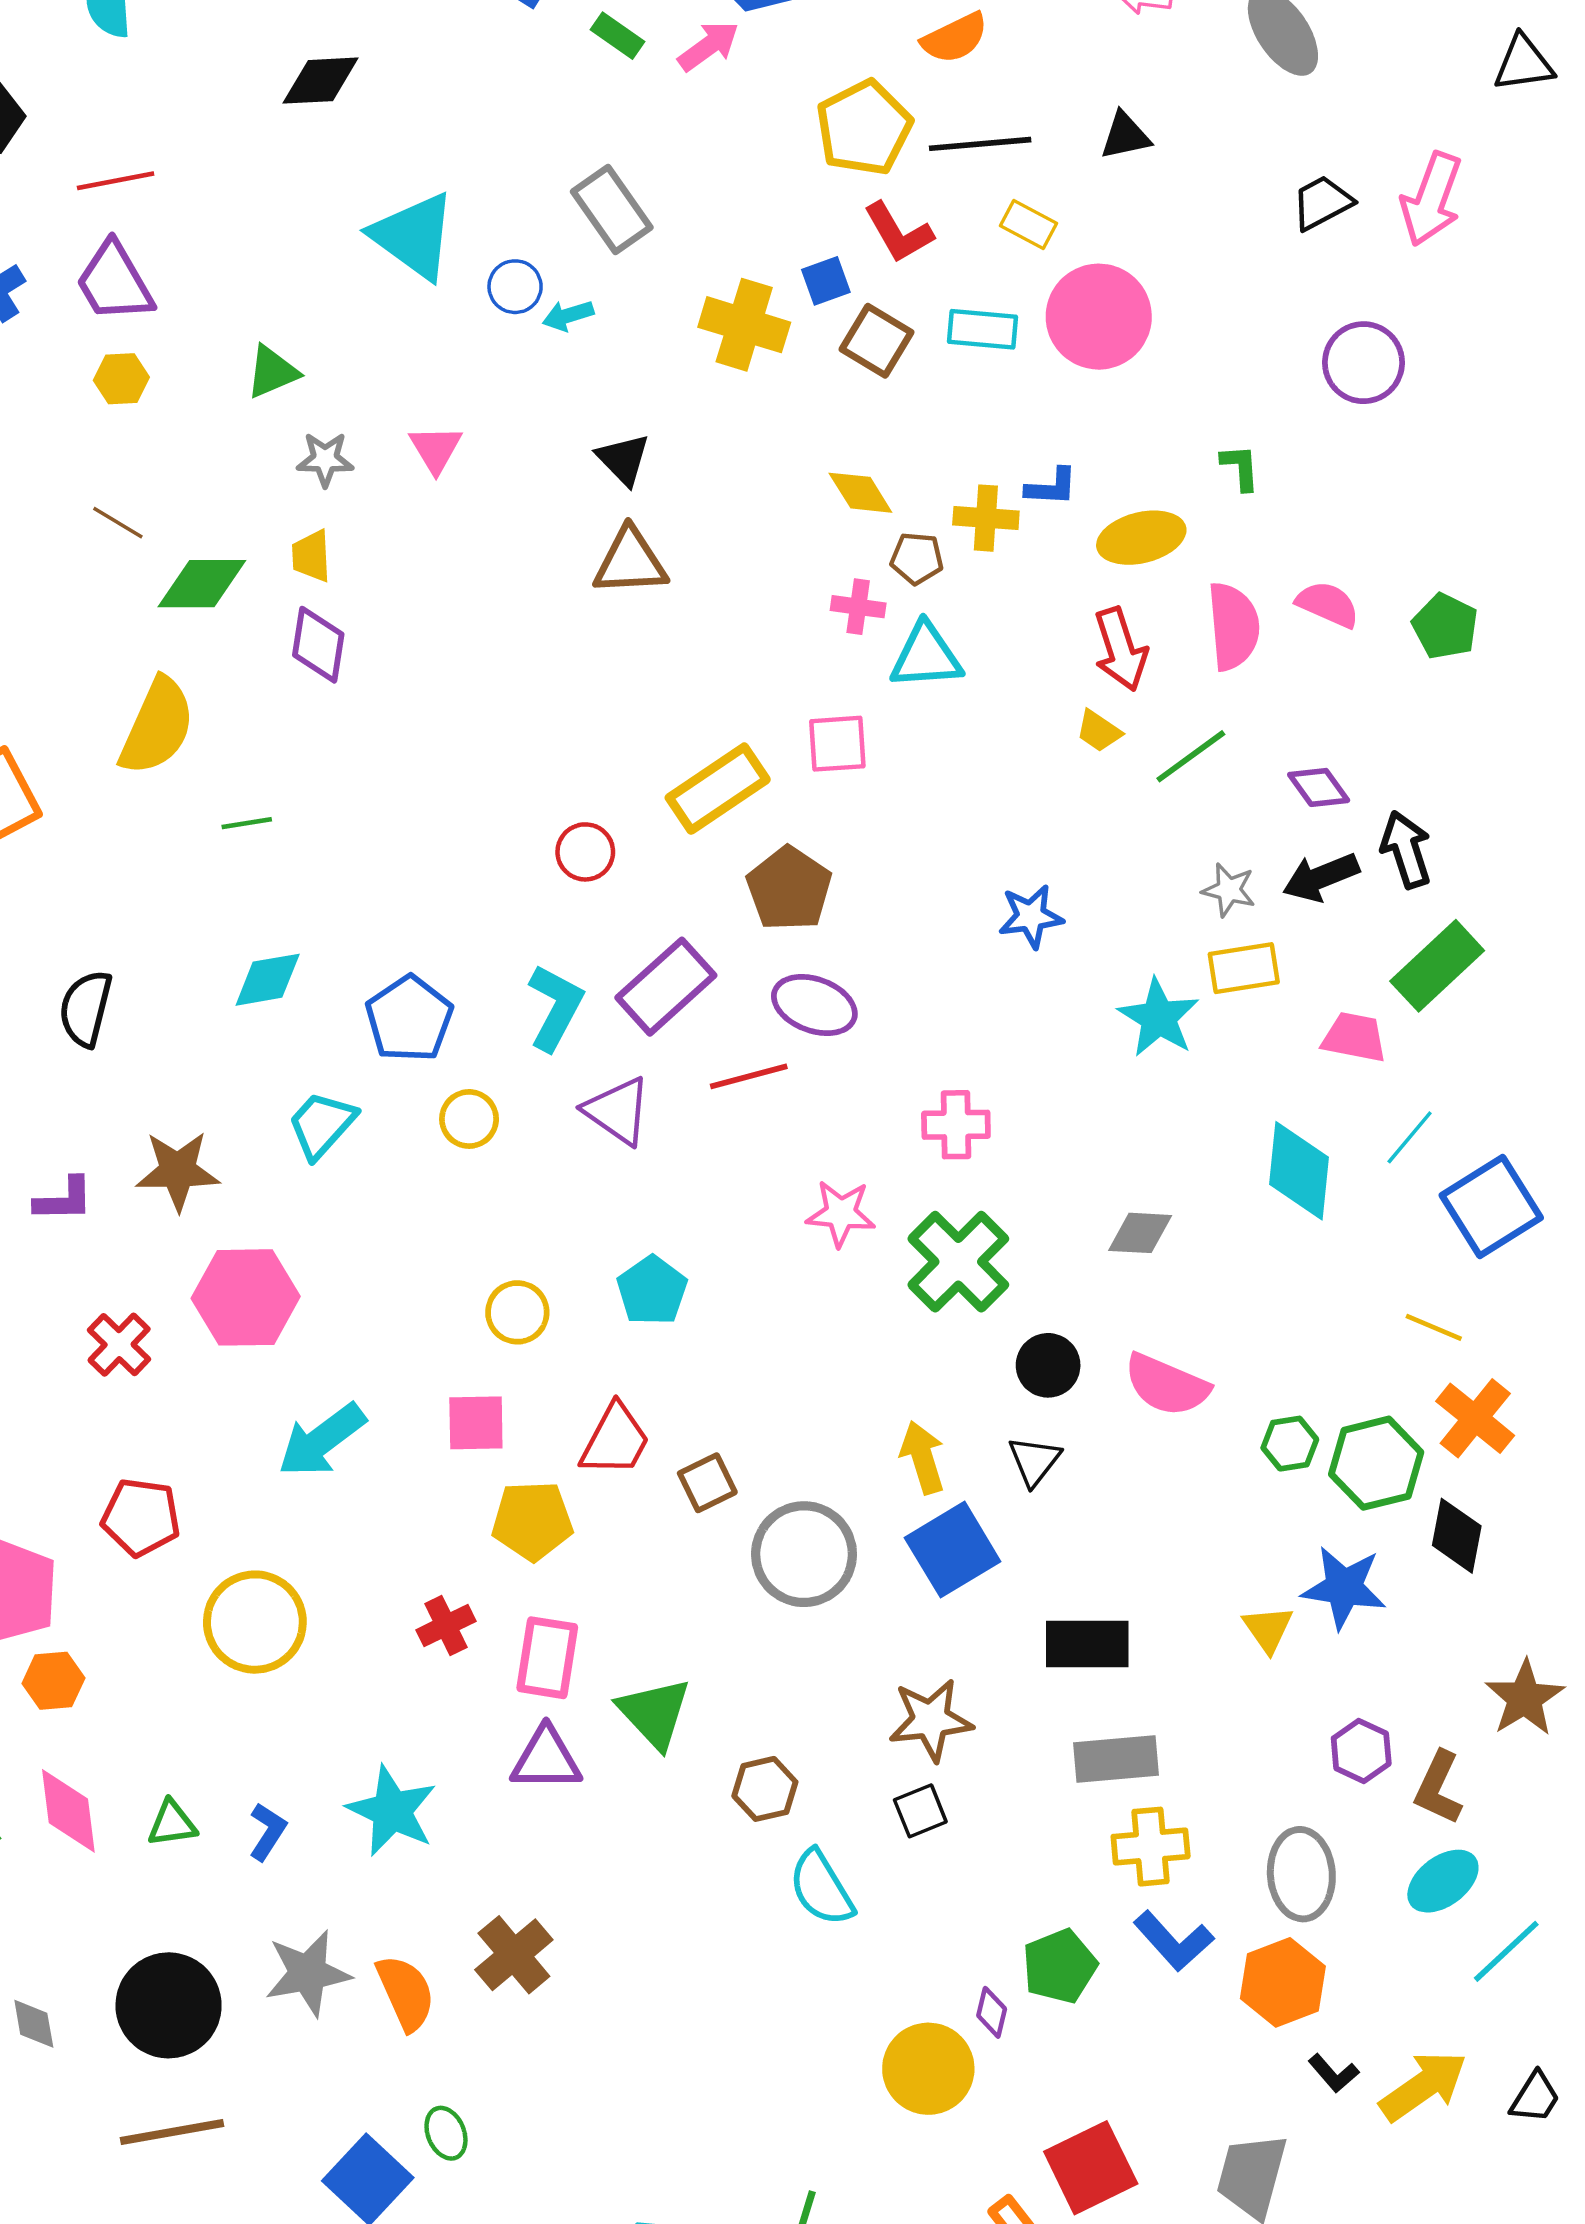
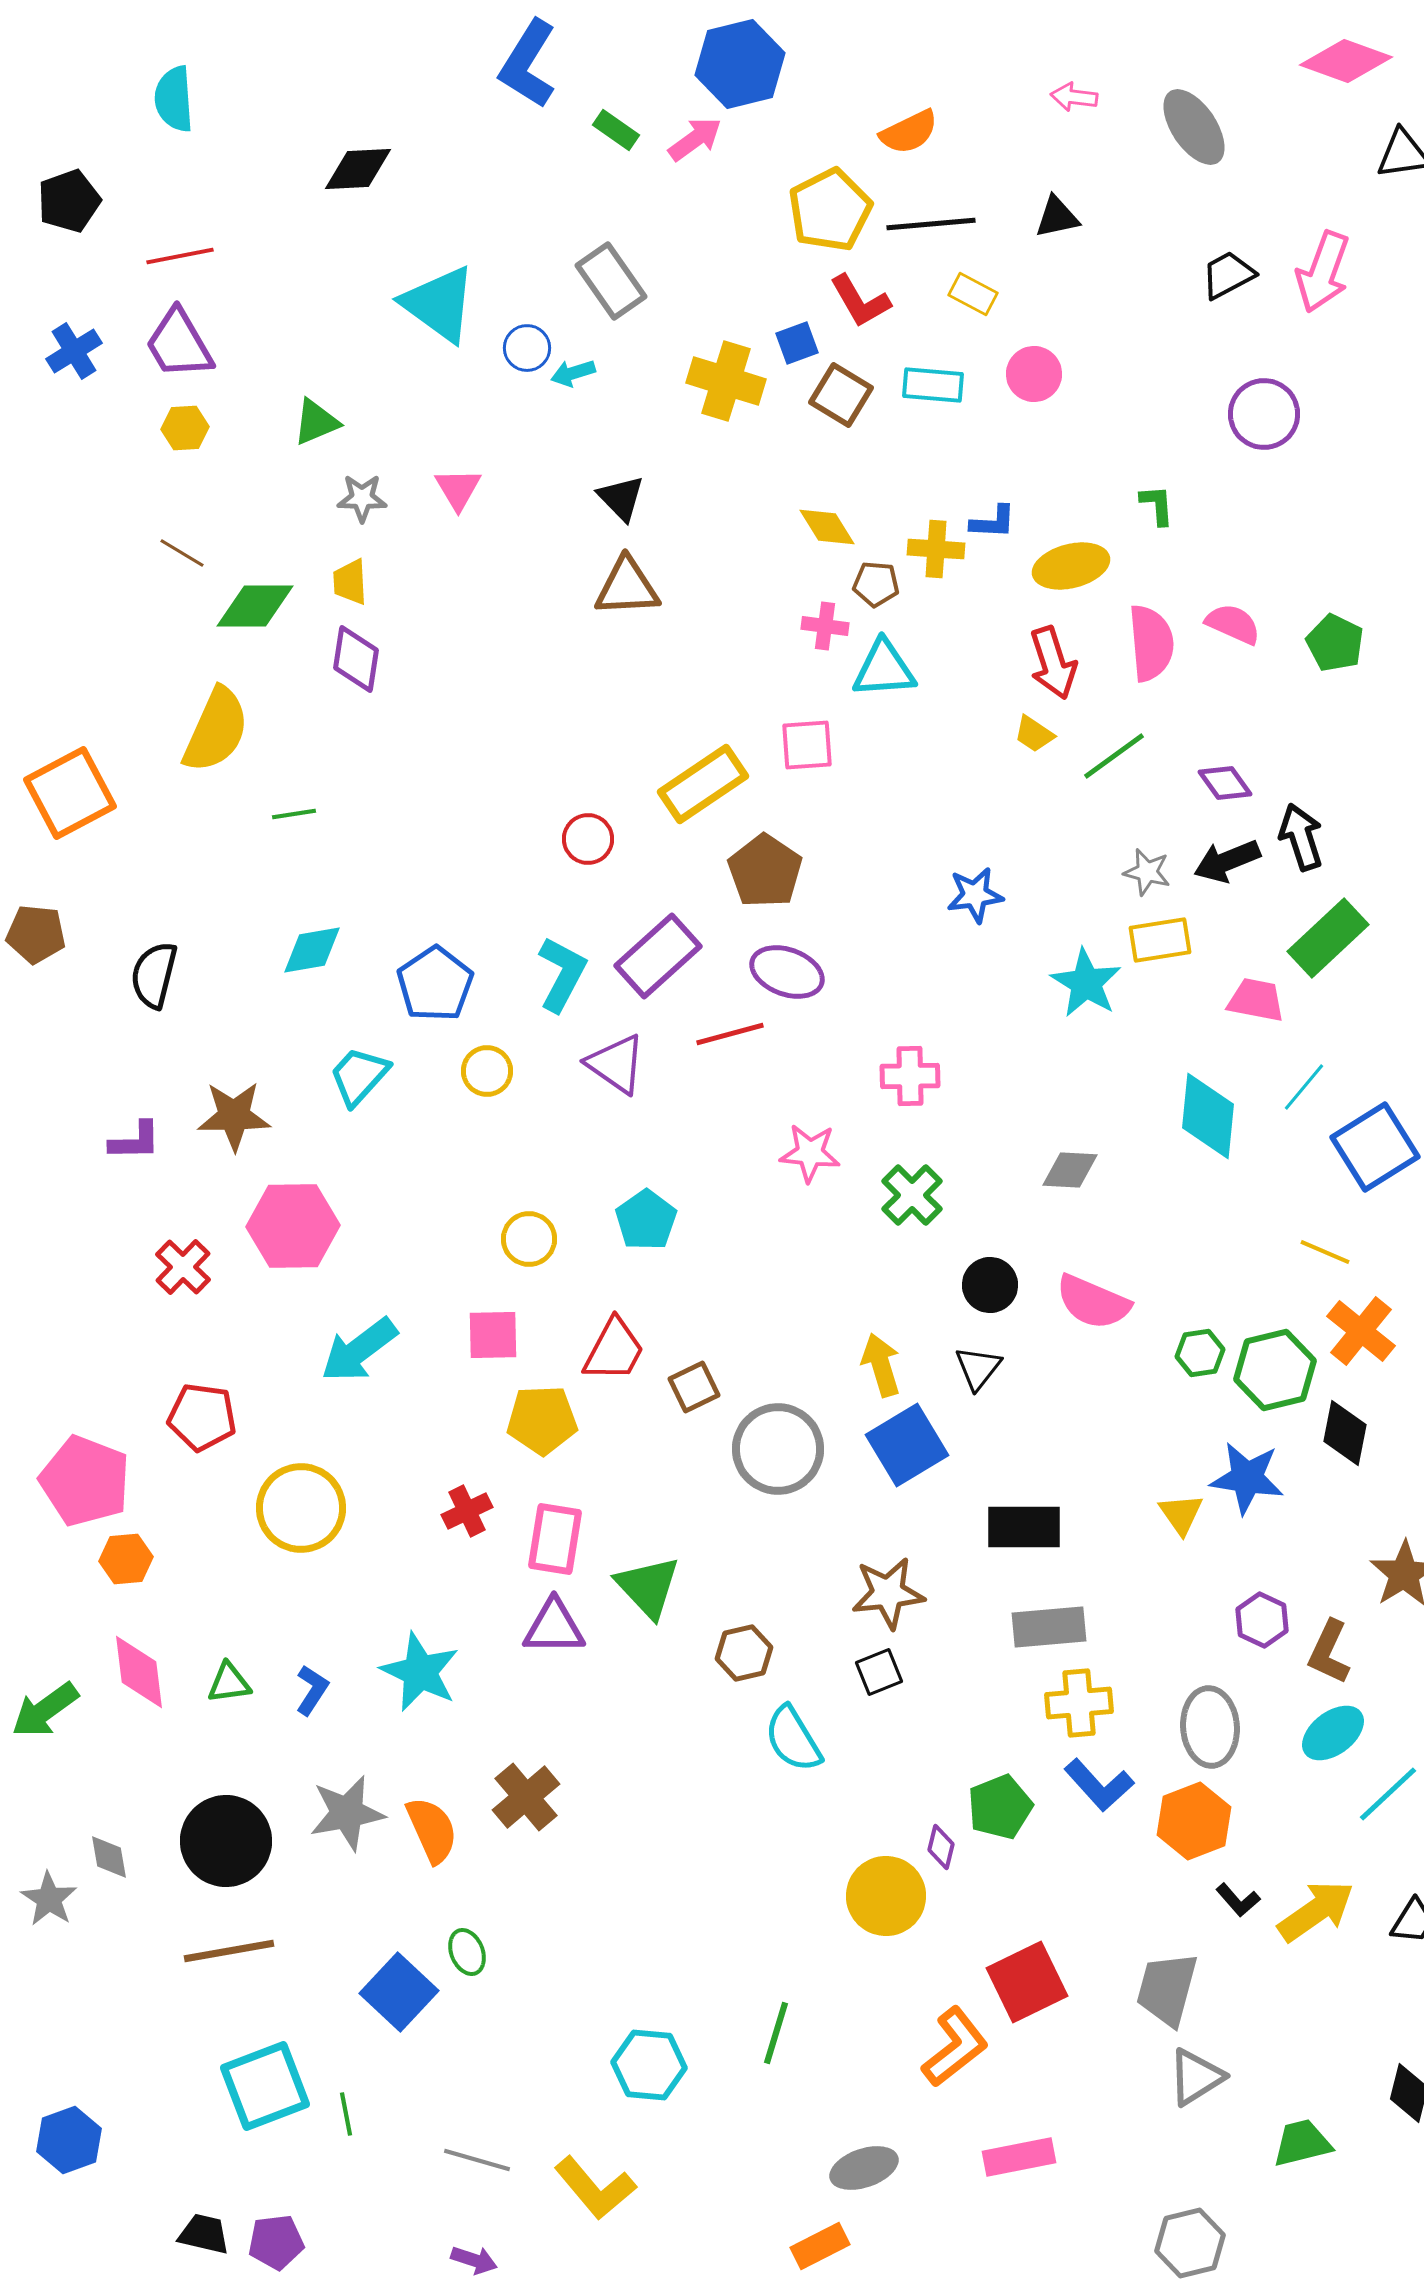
pink circle: (1099, 317) -> (1034, 374), size x0.6
green cross: (958, 1262) -> (912, 1195), size x0.7

